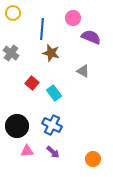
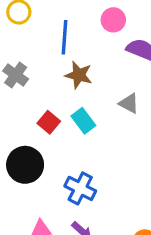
cyan rectangle: (54, 93) -> (83, 121), moved
black circle: (17, 126) -> (25, 165), moved

